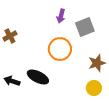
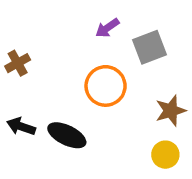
purple arrow: (61, 16) -> (107, 28), turned 40
black arrow: (12, 81) -> (21, 126), moved

